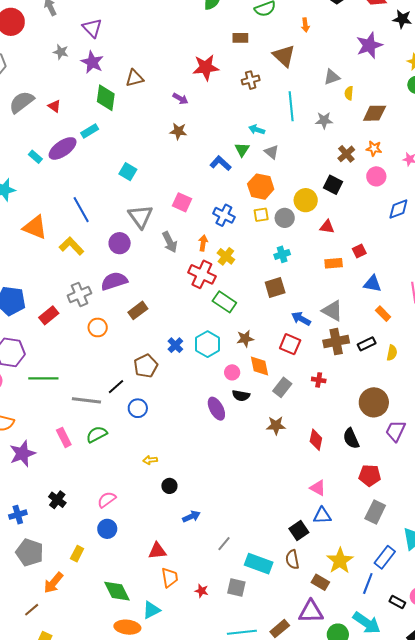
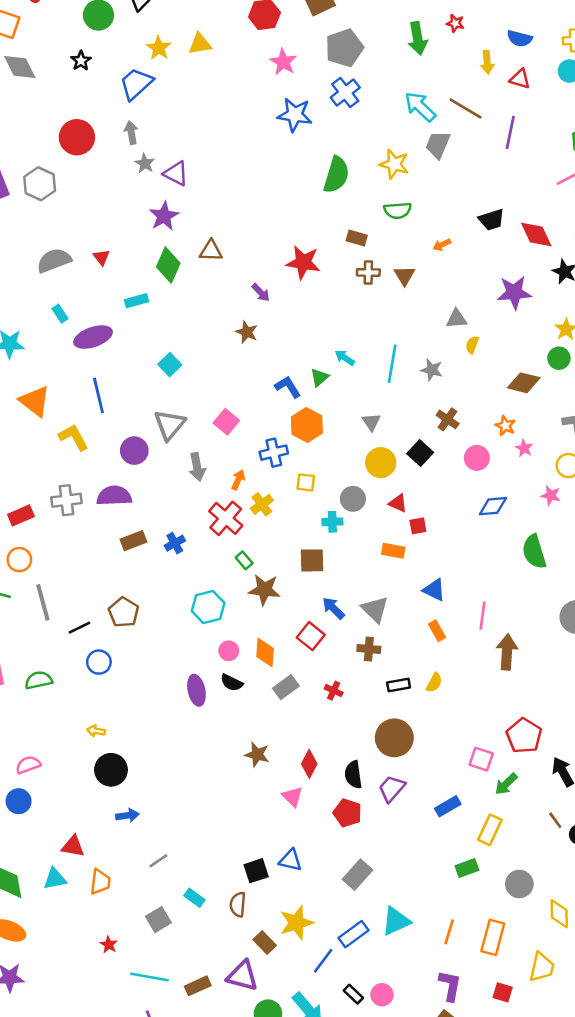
orange arrow: (305, 25) -> (442, 245), turned 56
purple triangle: (92, 28) -> (176, 173), turned -35
gray star: (61, 52) -> (145, 163), moved
brown triangle: (284, 56) -> (404, 275), size x0.7
brown cross: (251, 80) -> (368, 273), moved
gray semicircle: (22, 102) -> (54, 260), moved
cyan line: (291, 106) -> (392, 364), moved
brown diamond: (375, 113) -> (524, 383), moved
purple ellipse: (63, 148) -> (93, 337), moved
orange star: (374, 148) -> (505, 426), moved
gray triangle: (272, 152) -> (371, 422), moved
brown cross: (346, 154) -> (448, 419), turned -30
orange hexagon: (261, 187) -> (307, 425), moved
blue cross: (224, 215) -> (274, 453), turned 35
yellow square: (261, 215) -> (306, 482), moved
gray circle: (285, 218) -> (353, 499), moved
red square: (359, 251) -> (418, 526), moved
green rectangle: (224, 302) -> (244, 560), size x0.6
orange circle: (98, 327) -> (19, 560), moved
brown star: (245, 339) -> (264, 590), moved, size x1.4
brown cross: (336, 342) -> (369, 649), size x0.7
black rectangle: (367, 344) -> (399, 685), moved
blue cross: (175, 345) -> (175, 543), moved
brown pentagon: (146, 366) -> (124, 612), turned -30
gray line: (86, 400) -> (43, 602), moved, turned 52
brown star: (276, 425) -> (257, 755), moved
purple trapezoid: (395, 431) -> (392, 788), moved
red pentagon: (370, 475) -> (347, 813), moved
black circle: (169, 486) -> (111, 770), size x1.6
pink triangle: (318, 488) -> (292, 797), moved
cyan rectangle: (259, 564) -> (194, 898), size x0.6
orange trapezoid: (170, 578) -> (100, 882), moved
gray square: (236, 588) -> (158, 920), turned 30
red star: (202, 591) -> (109, 945), moved
cyan triangle: (151, 610) -> (55, 879), moved

